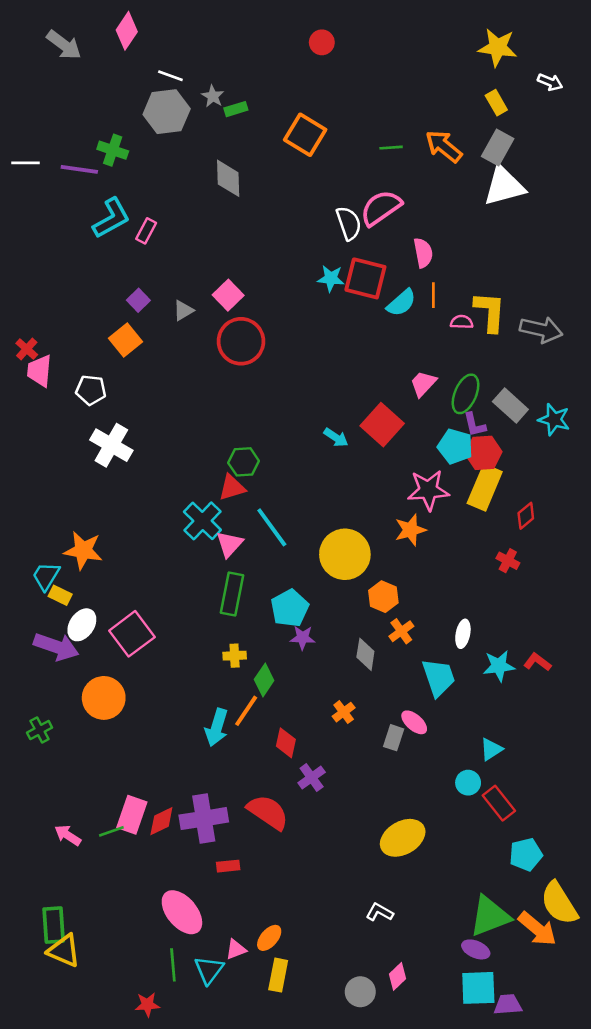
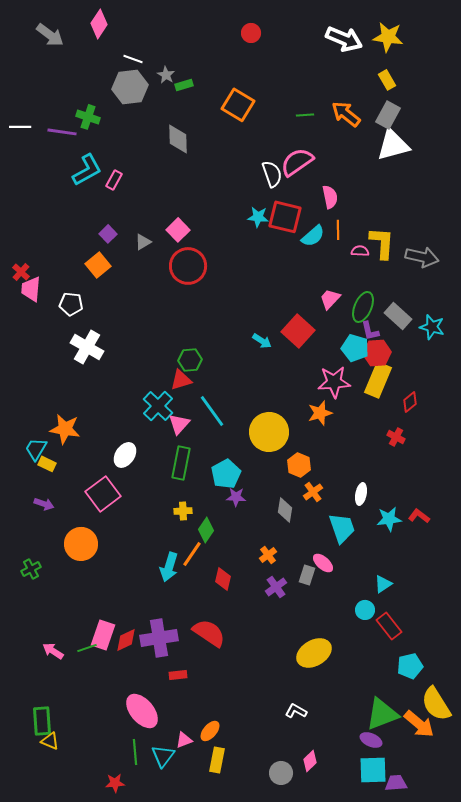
white arrow: (550, 82) -> (344, 39), moved, size x1.8
white ellipse: (82, 625) -> (125, 455), moved
purple arrow: (56, 647) -> (44, 504), size x0.6
purple cross: (312, 778) -> (276, 587), moved
yellow triangle: (64, 951) -> (50, 741), size x0.7

